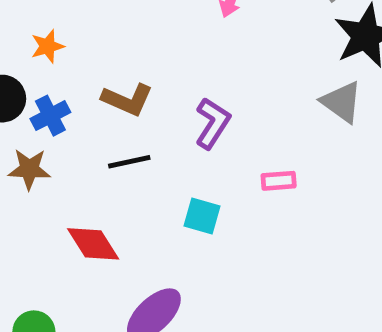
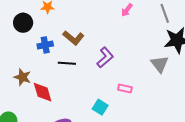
blue cross: (50, 116) -> (45, 45), moved
brown star: (29, 169) -> (22, 77), moved
cyan square: (202, 216) -> (100, 107), moved

